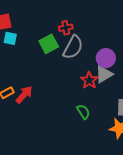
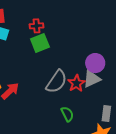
red cross: (66, 28) -> (37, 26), moved
gray semicircle: (73, 47) -> (57, 82), moved

